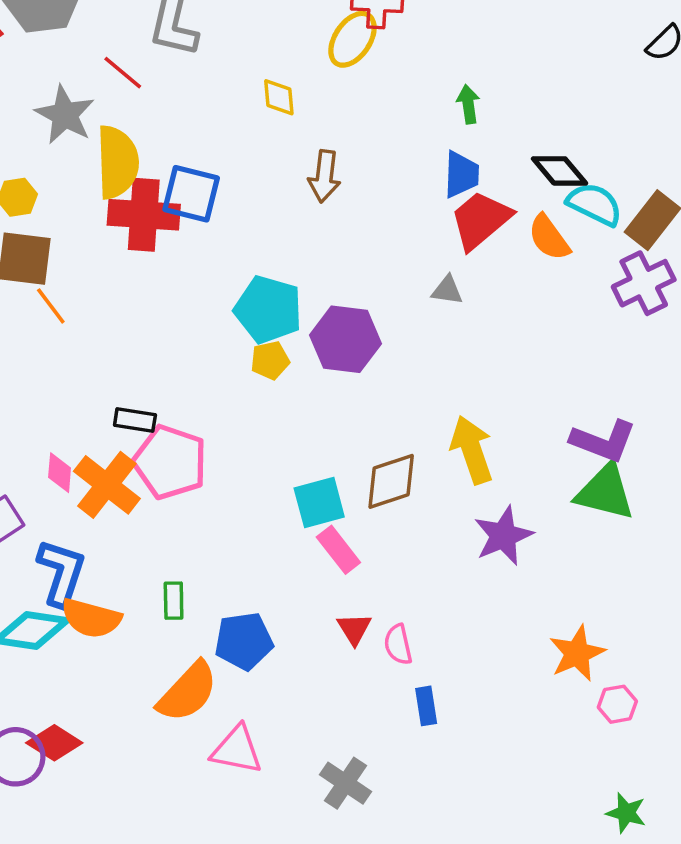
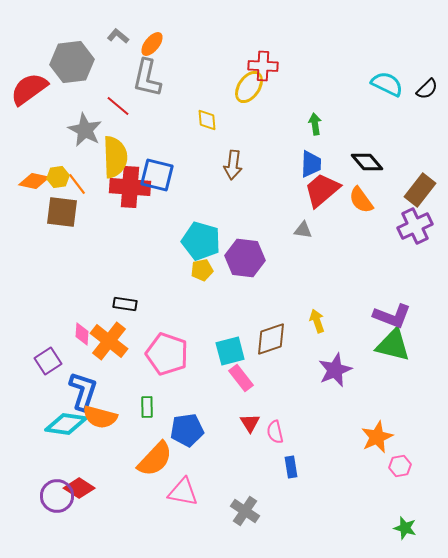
cyan semicircle: (595, 204) -> (387, 84), moved
orange line: (51, 306) -> (77, 184), moved
yellow arrow: (472, 450) -> (317, 321), size x0.6
pink pentagon: (170, 462) -> (167, 354), moved

